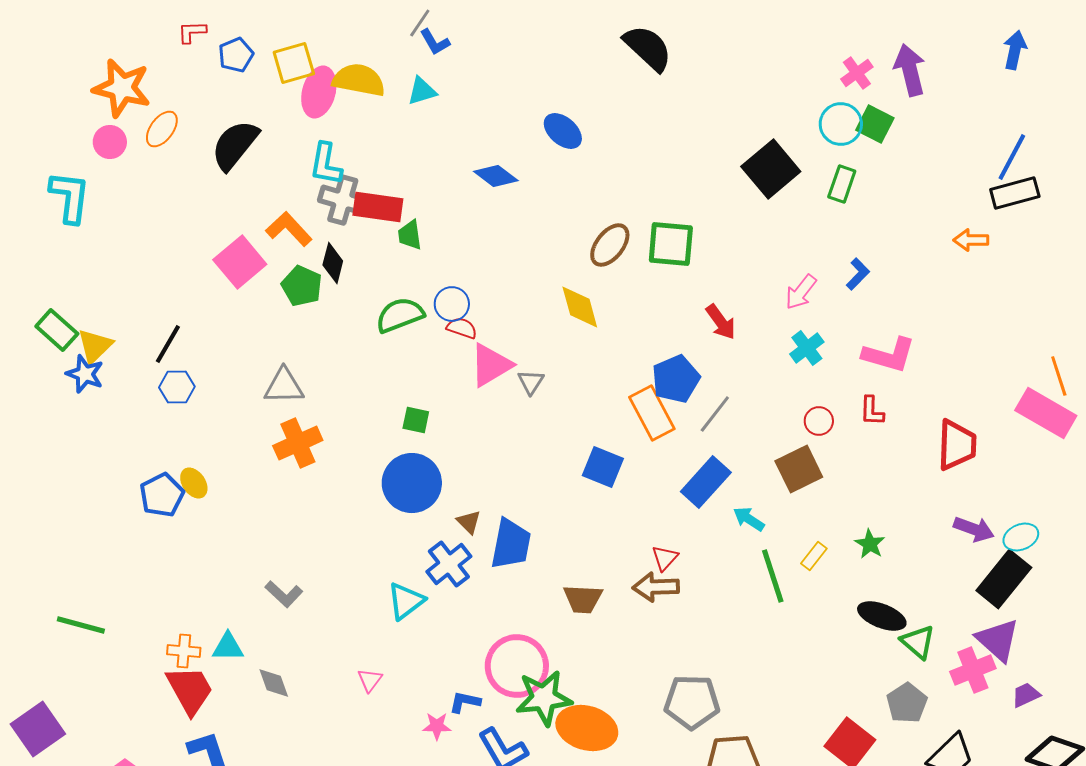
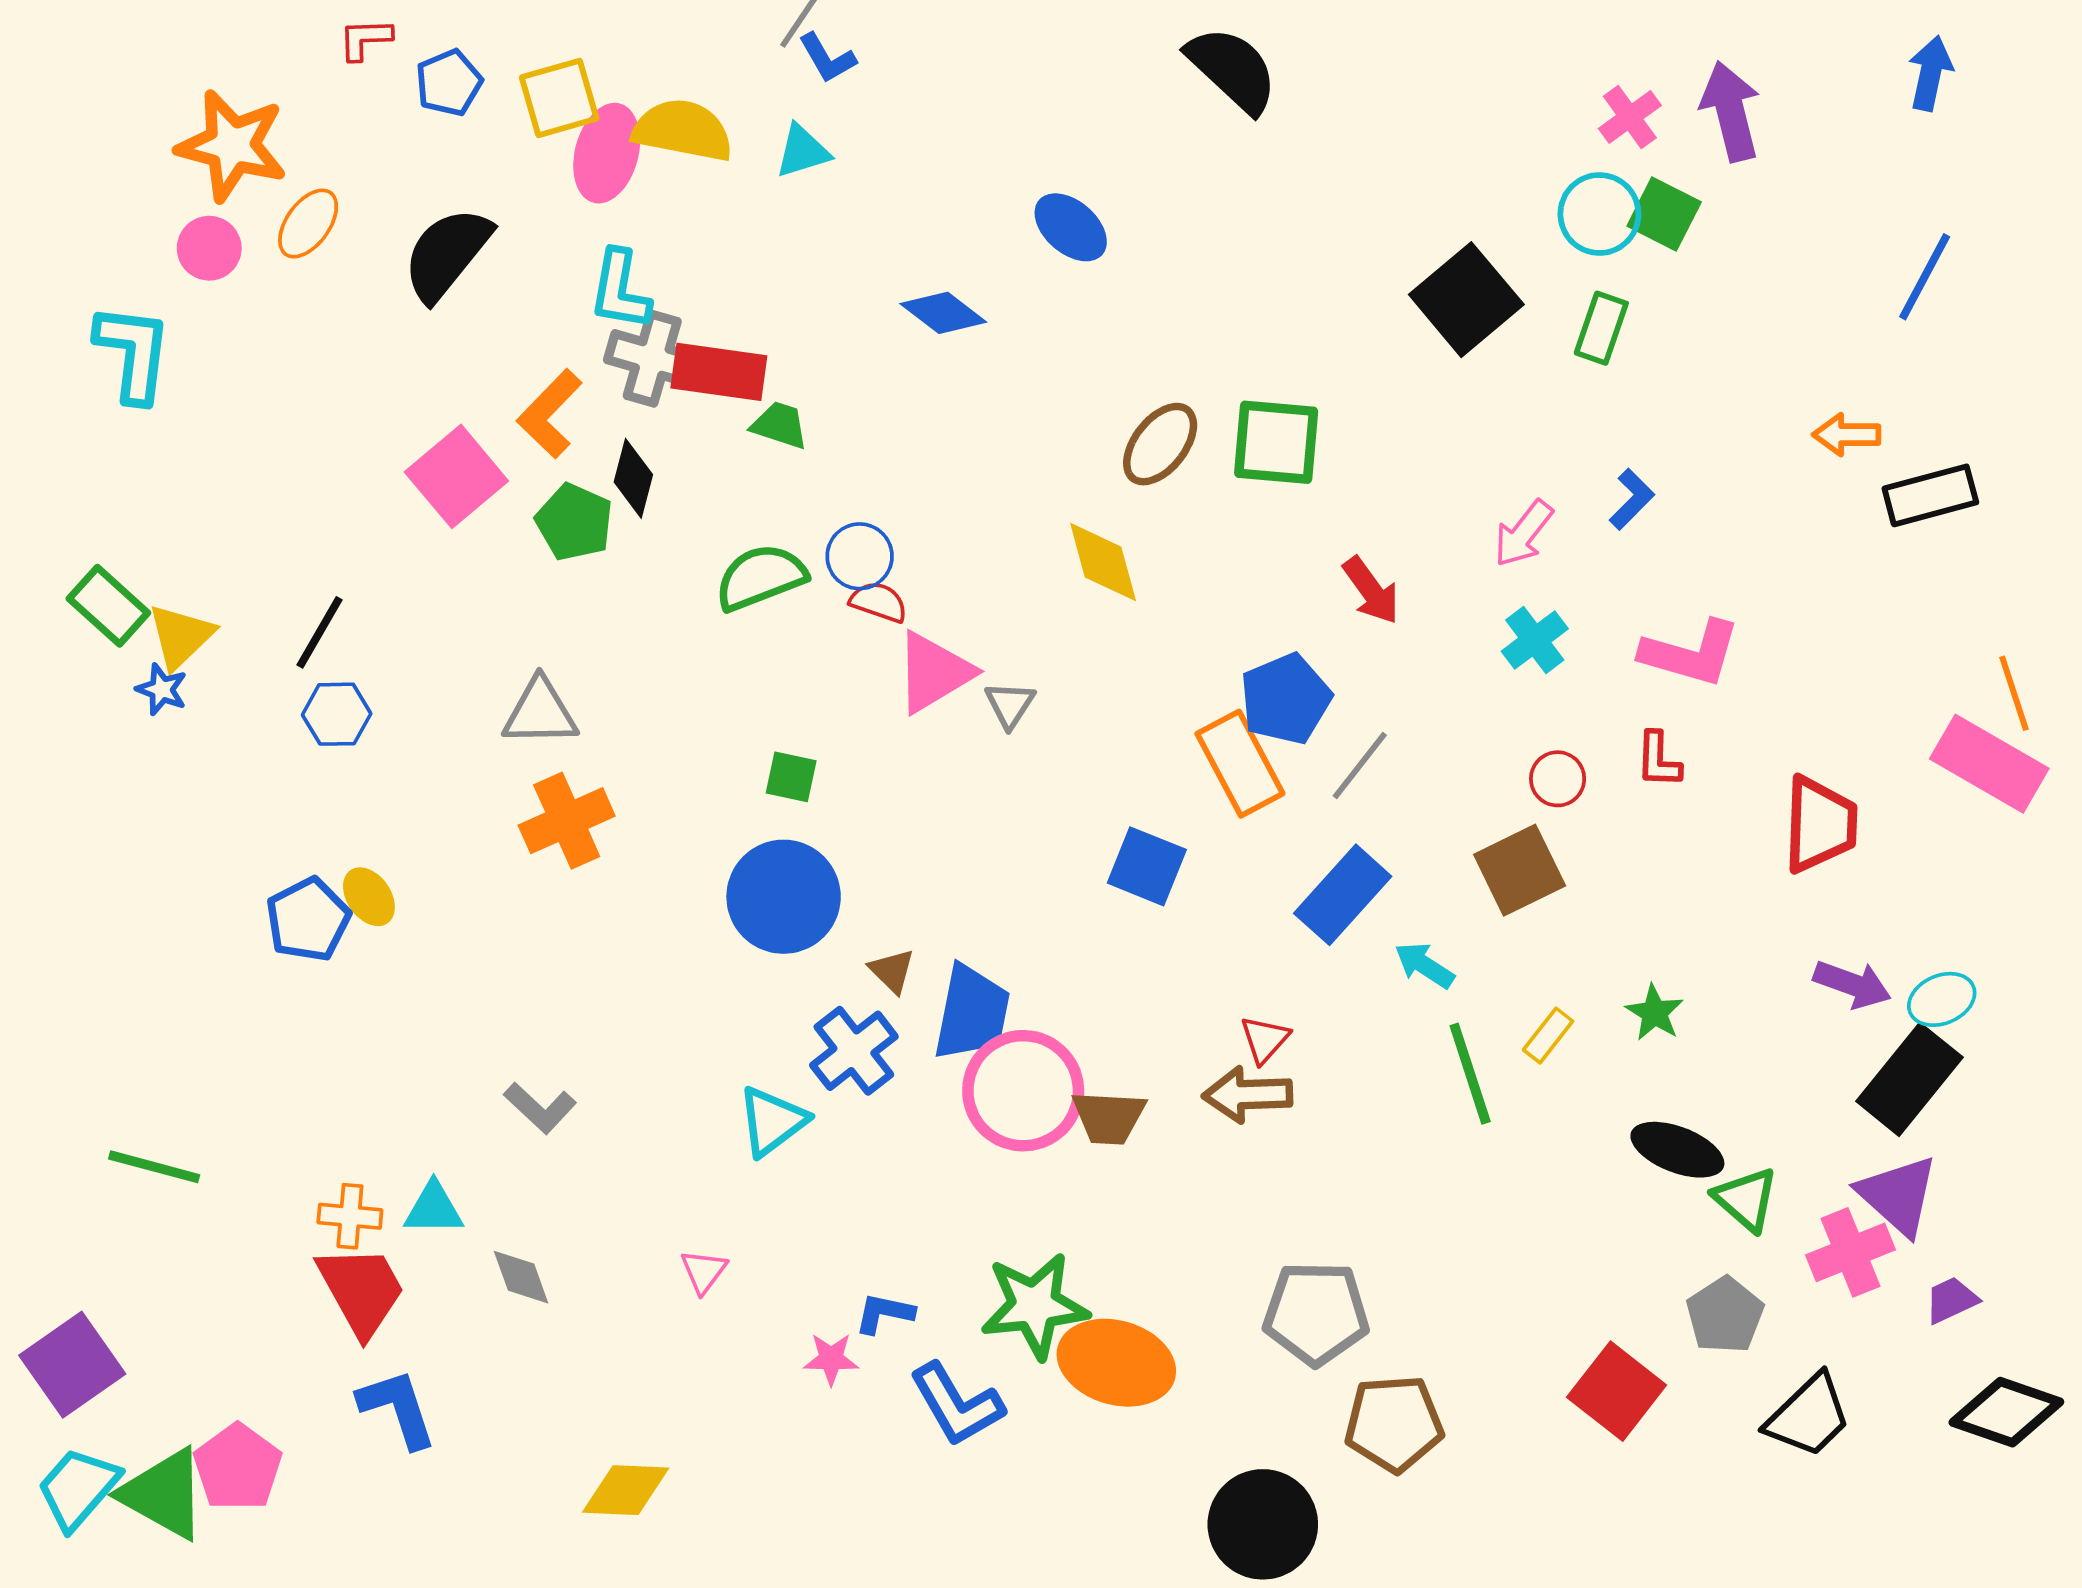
black rectangle: (1015, 193) -> (1930, 495), moved
orange L-shape: (289, 229) -> (550, 414), turned -93
green trapezoid: (410, 235) -> (780, 425), turned 116
blue star: (85, 374) -> (162, 689), size x0.7
pink circle: (517, 666) -> (1023, 1091), moved

